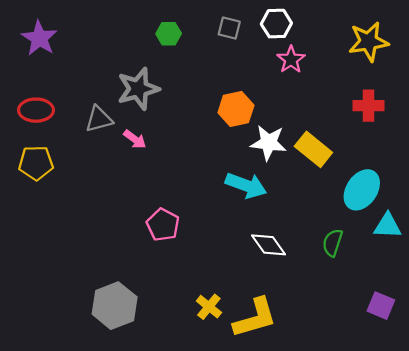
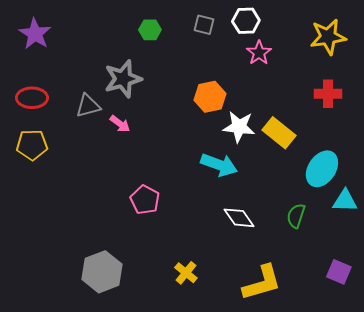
yellow L-shape: (255, 318) -> (262, 283), moved

